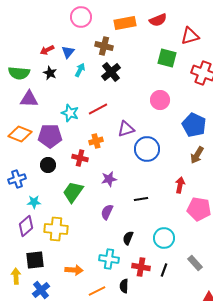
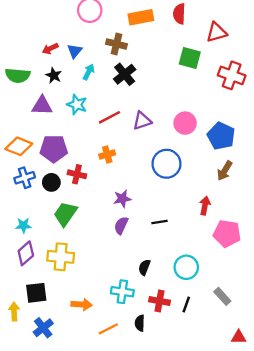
red semicircle: (158, 20) -> (179, 14), turned 114
purple triangle: (29, 99) -> (42, 106), moved
pink circle: (160, 100) -> (185, 123), moved
cyan star: (70, 113) -> (77, 104), moved
purple triangle: (126, 129) -> (142, 121), moved
red cross: (80, 158) -> (77, 174), moved
blue cross: (17, 179) -> (25, 178), moved
green trapezoid: (73, 192) -> (65, 214), moved
cyan star: (34, 202) -> (23, 225), moved
purple semicircle: (107, 212) -> (121, 225), moved

